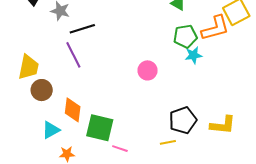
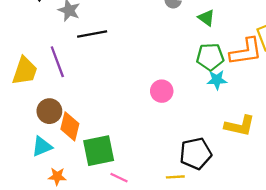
purple line: (73, 55) -> (57, 62), moved
brown circle: (42, 90) -> (49, 111), moved
yellow L-shape: (223, 125) -> (240, 126), moved
green square: (100, 128) -> (99, 151), turned -32

